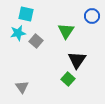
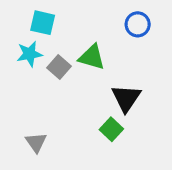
blue circle: (92, 16) -> (138, 24), moved
green triangle: (66, 31) -> (92, 57), moved, turned -48

